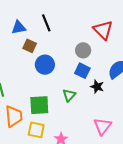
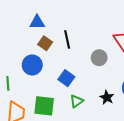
black line: (46, 23) -> (67, 39), moved
blue circle: (45, 65) -> (32, 65), moved
blue square: (82, 71) -> (66, 78), moved

